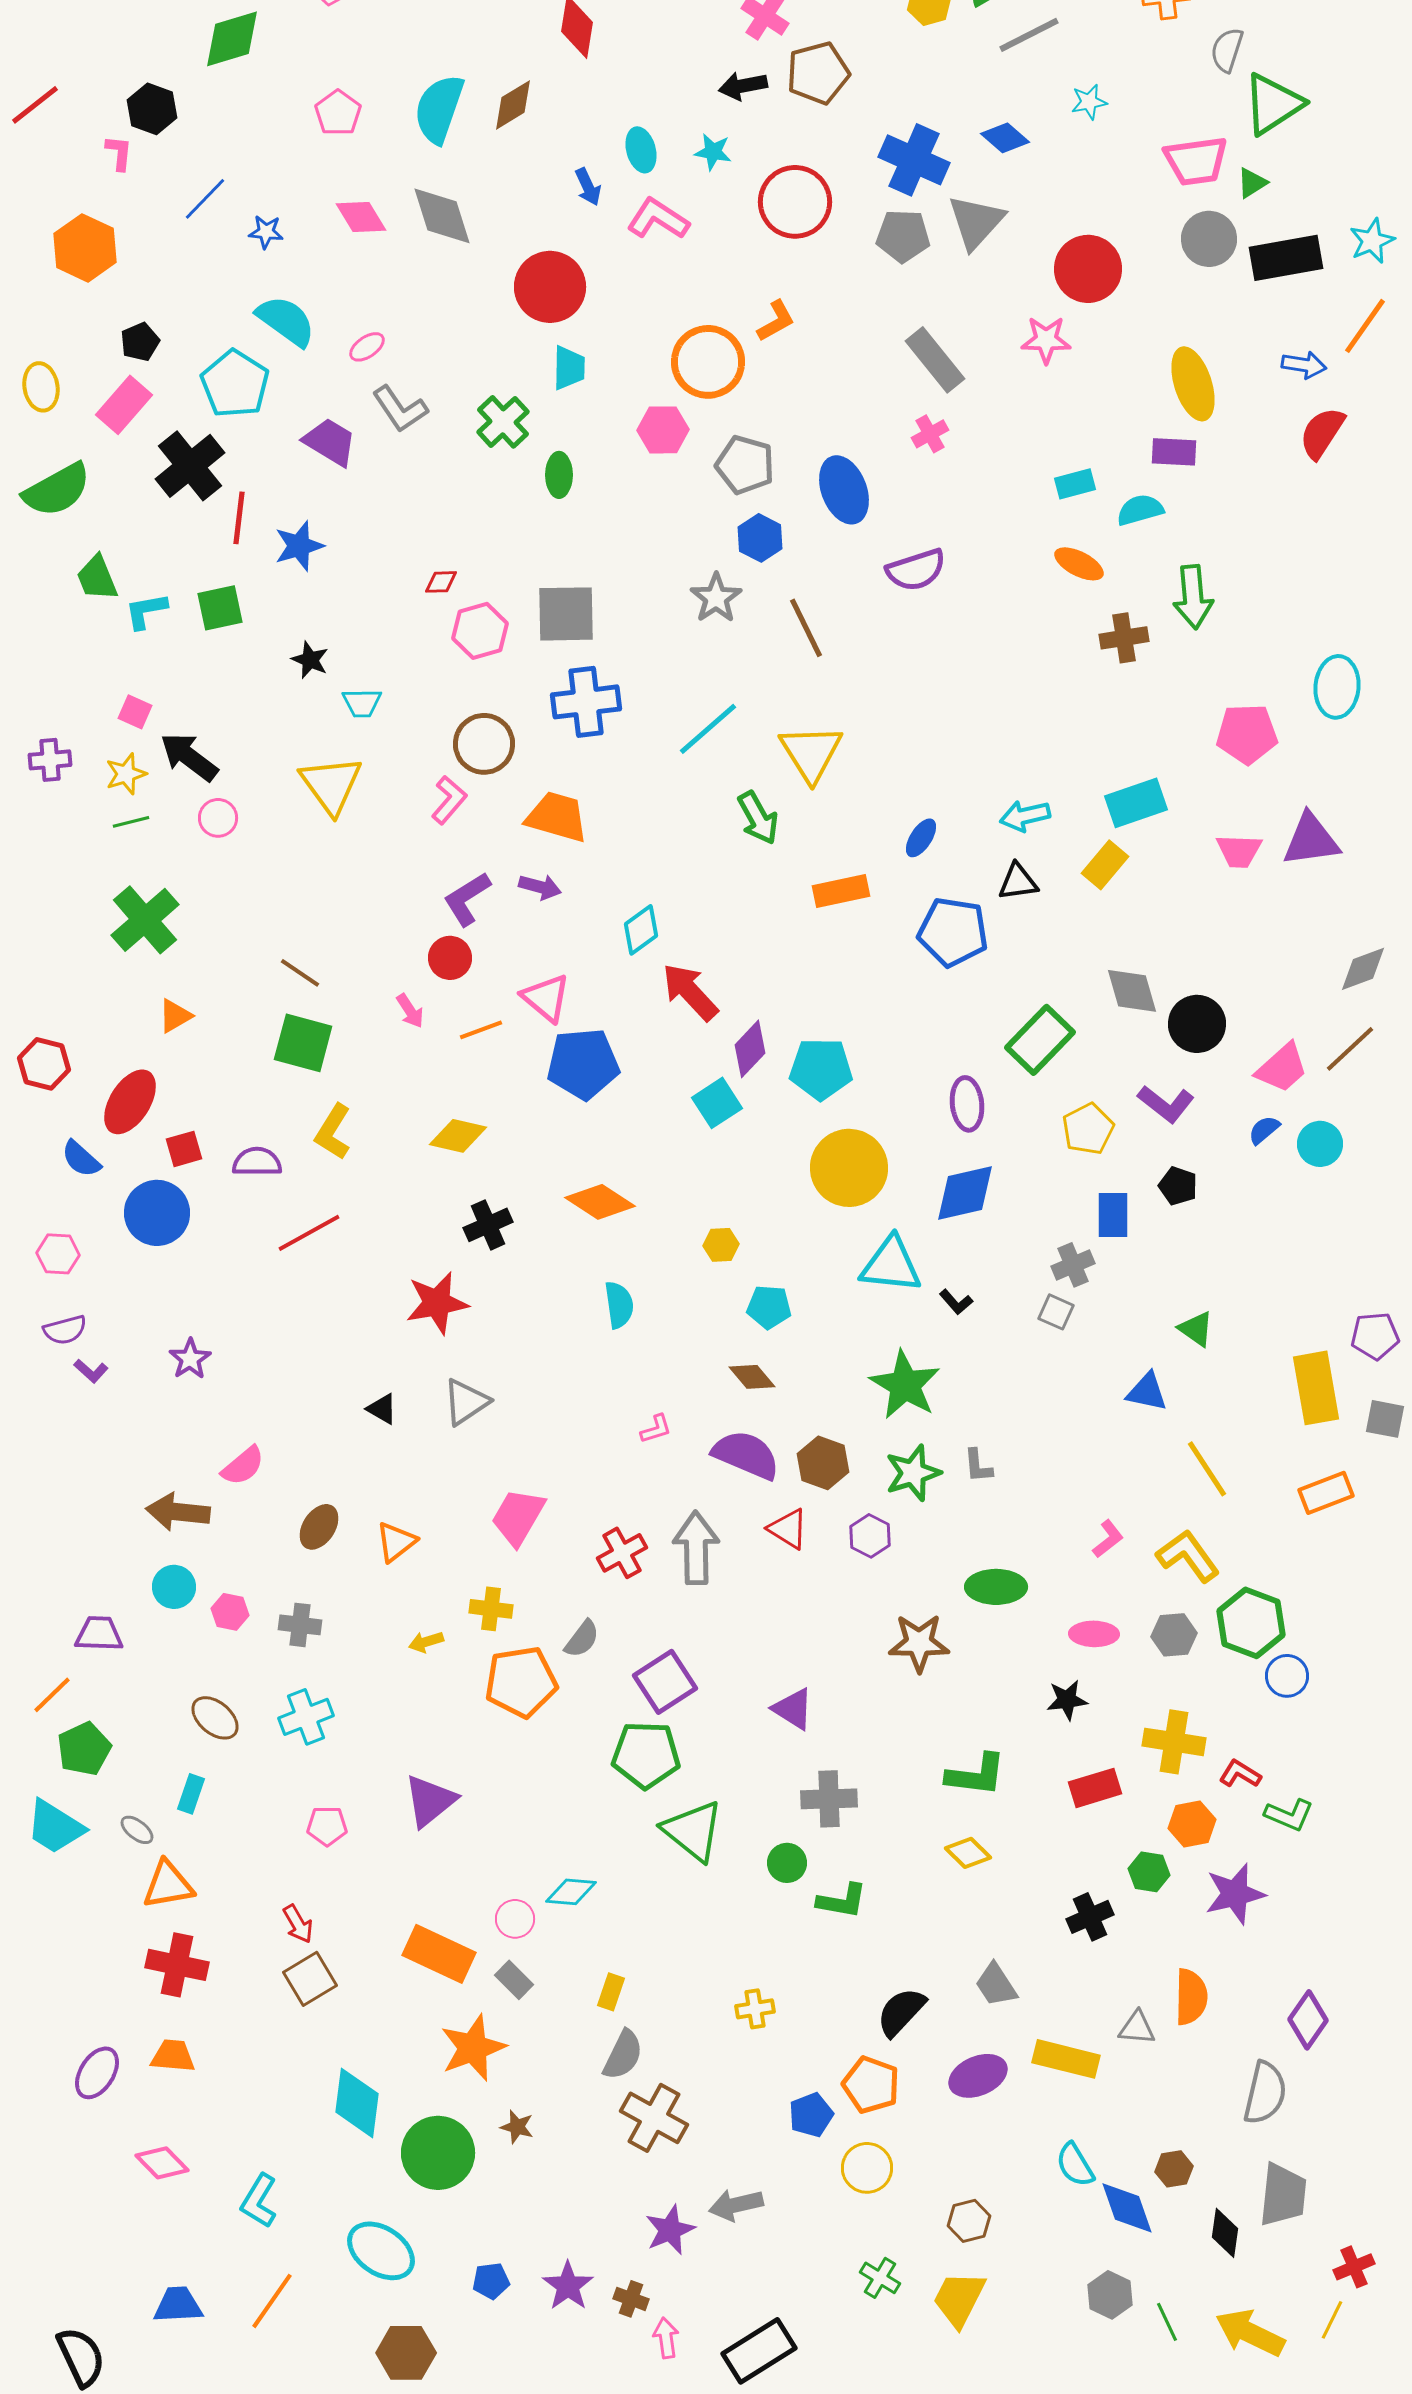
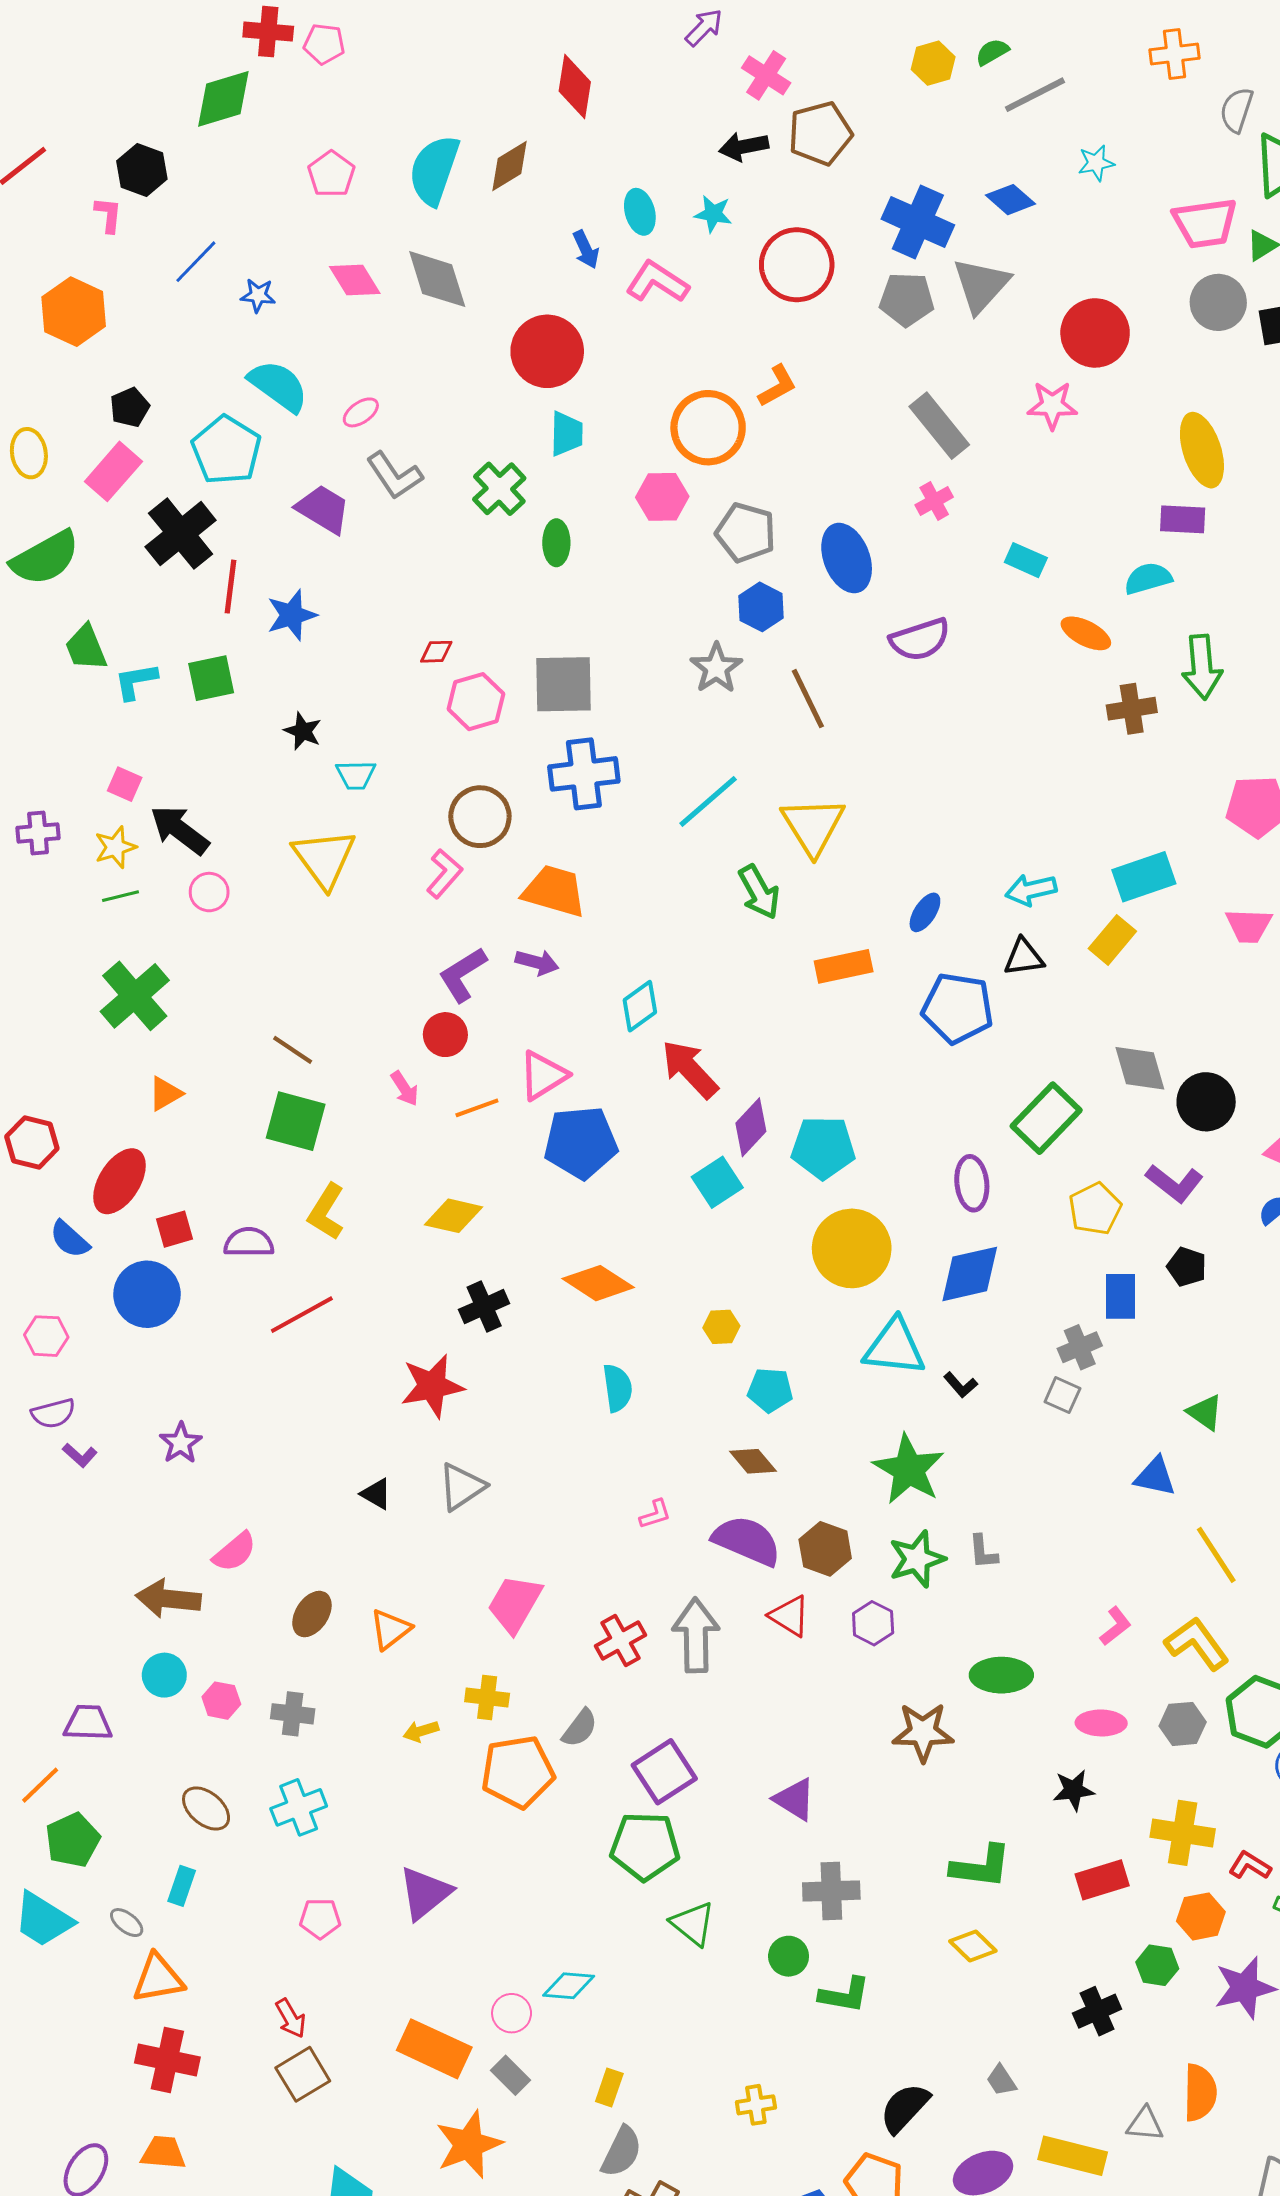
cyan rectangle: (1075, 484) -> (1026, 560), moved, turned 39
pink triangle: (546, 998) -> (543, 1075), turned 48
green triangle: (693, 1831) -> (693, 1924), size x0.7
gray trapezoid: (996, 1985) -> (1001, 2080), size x0.7

